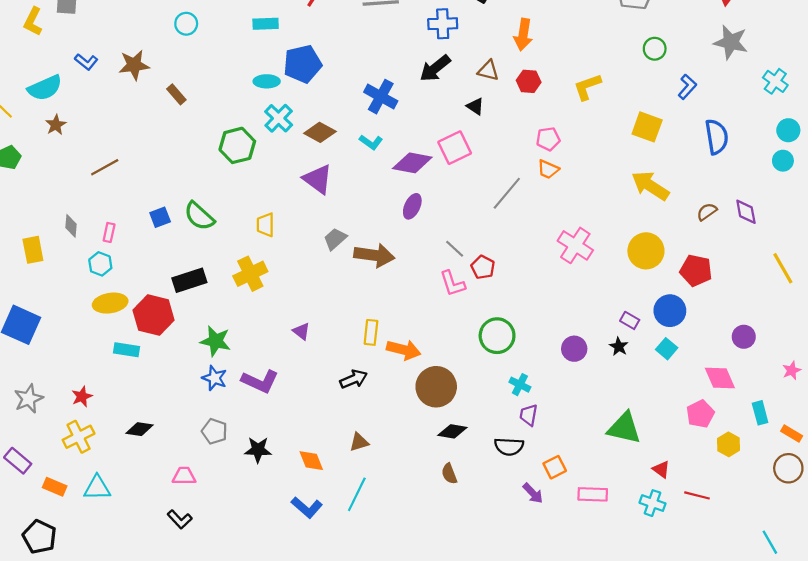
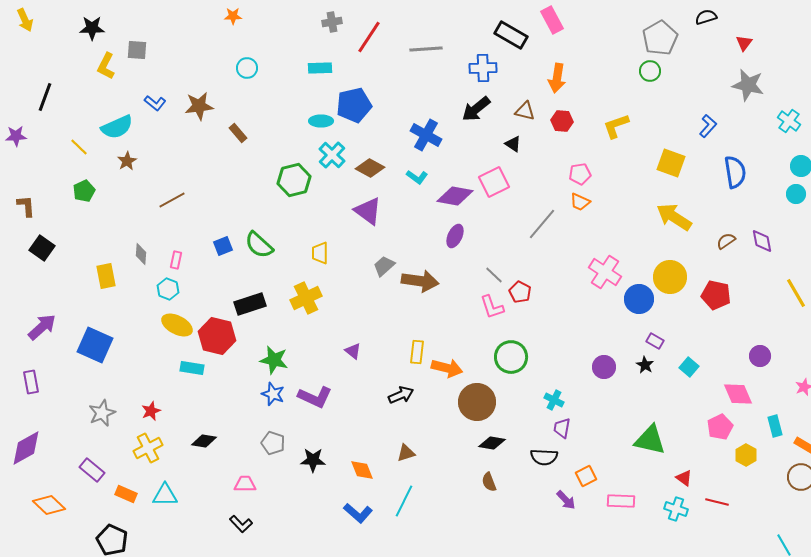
green circle: (655, 49) -> (650, 71), moved
yellow ellipse: (110, 303) -> (177, 325), turned 36
blue circle: (670, 311) -> (639, 299), moved
green circle: (497, 336) -> (511, 357), moved

